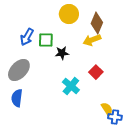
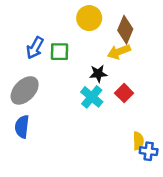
black star: (62, 53) -> (98, 74), moved
cyan cross: (71, 86) -> (92, 97), moved
yellow semicircle: (107, 109) -> (138, 141), turned 32

